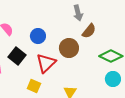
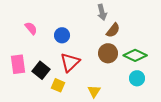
brown circle: (69, 48) -> (108, 53), moved
black square: (17, 56) -> (41, 70), moved

